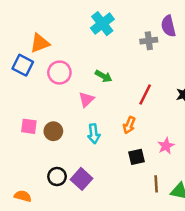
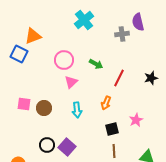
pink circle: (59, 73) -> (64, 60), moved
green arrow: (103, 76) -> (96, 64), moved
brown line: (156, 184) -> (114, 151), moved

